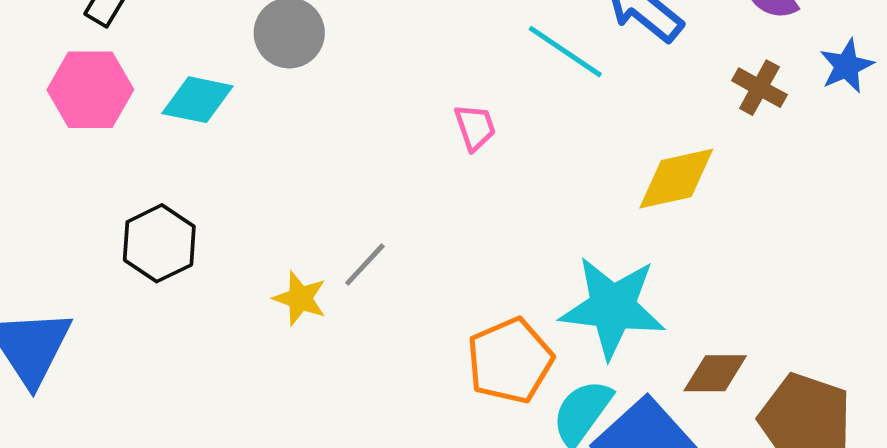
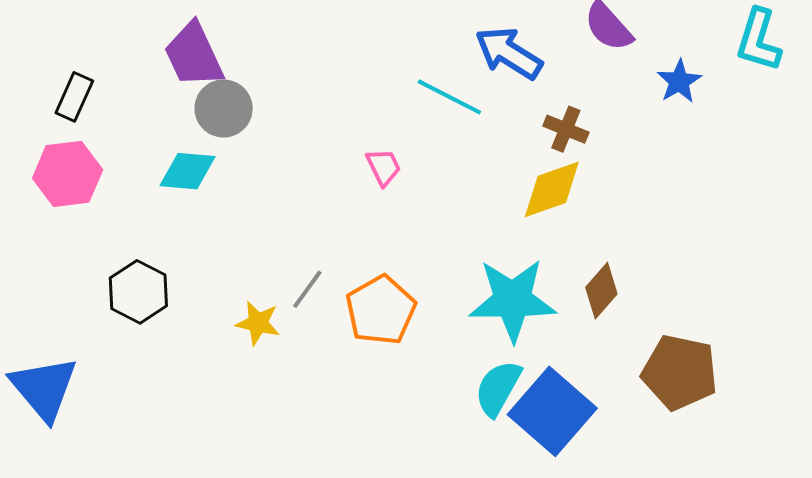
brown cross: (759, 88) -> (566, 129), moved
cyan diamond: (198, 100) -> (188, 171), moved
orange pentagon: (510, 361) -> (381, 310), moved
brown diamond: (715, 373) -> (601, 291), moved, turned -42

